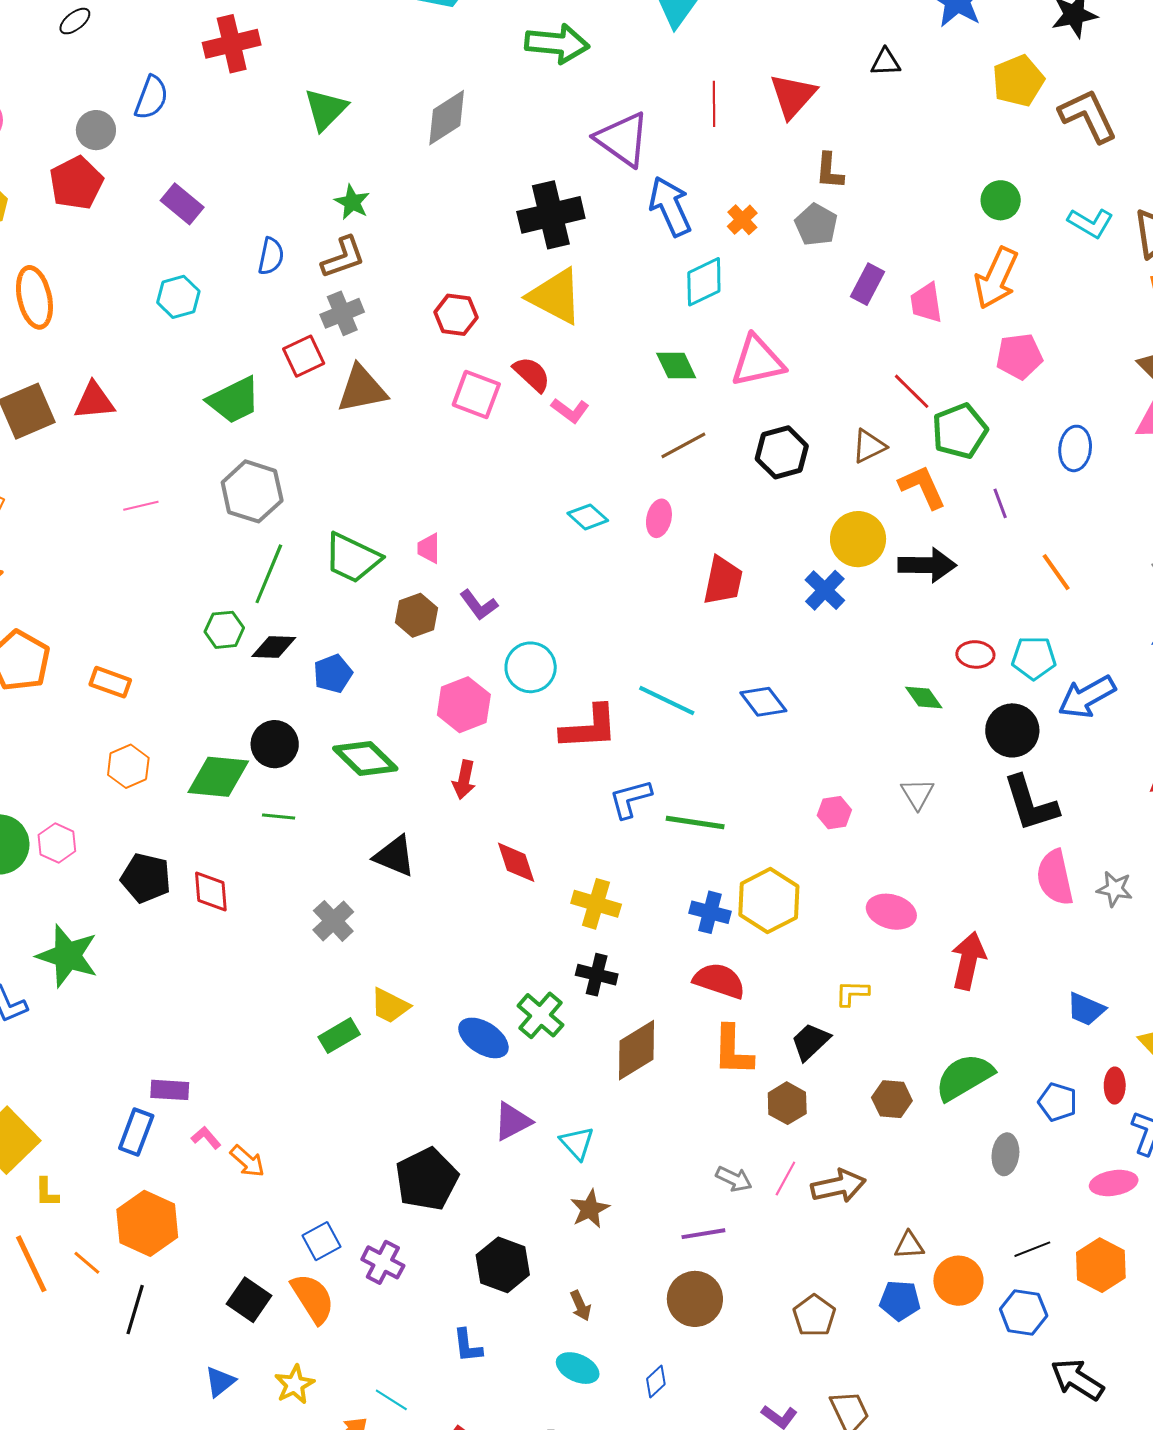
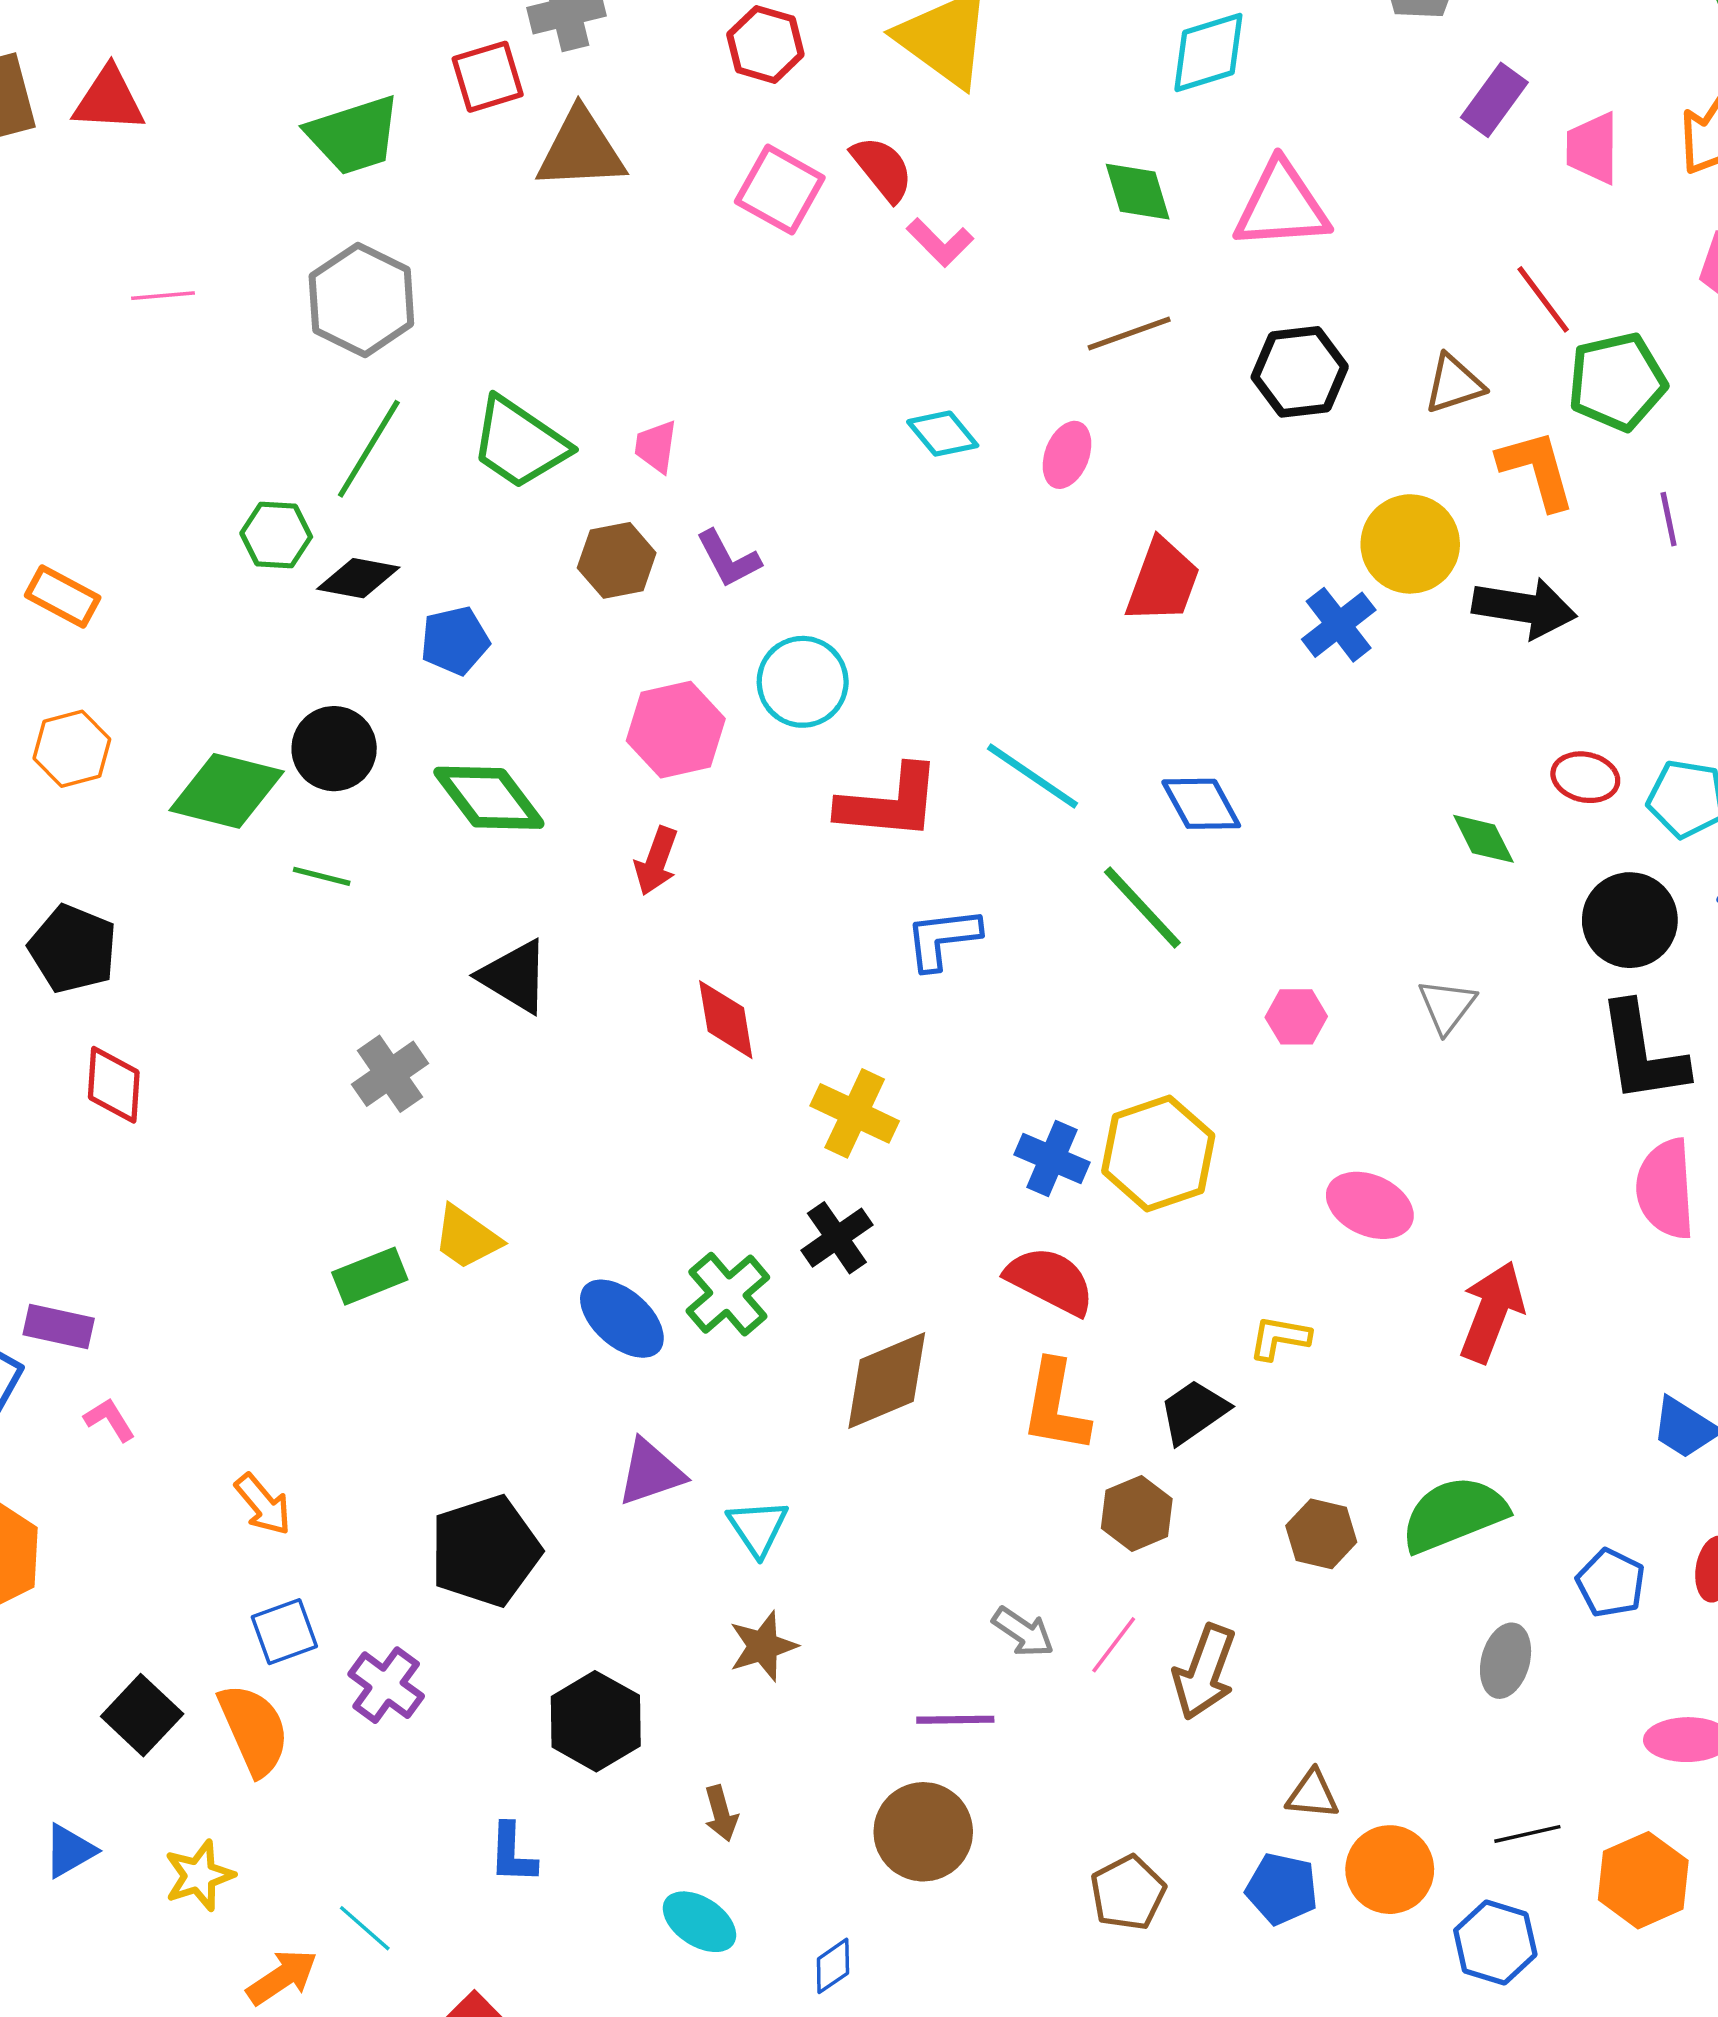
green line: (695, 823) -> (1142, 907), moved, turned 30
red diamond: (211, 892) -> (114, 1085), moved
black cross: (597, 975) -> (837, 1238), turned 33
orange arrow: (247, 1161) -> (263, 1504), moved
brown arrow: (838, 1186) -> (1204, 1672), turned 114

